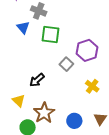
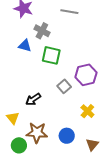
blue triangle: (23, 27) -> (25, 46), turned -40
brown star: (44, 113) -> (37, 133), turned 30
blue circle: (74, 121) -> (67, 136), moved

